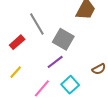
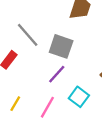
yellow line: (16, 72) -> (15, 104), moved

